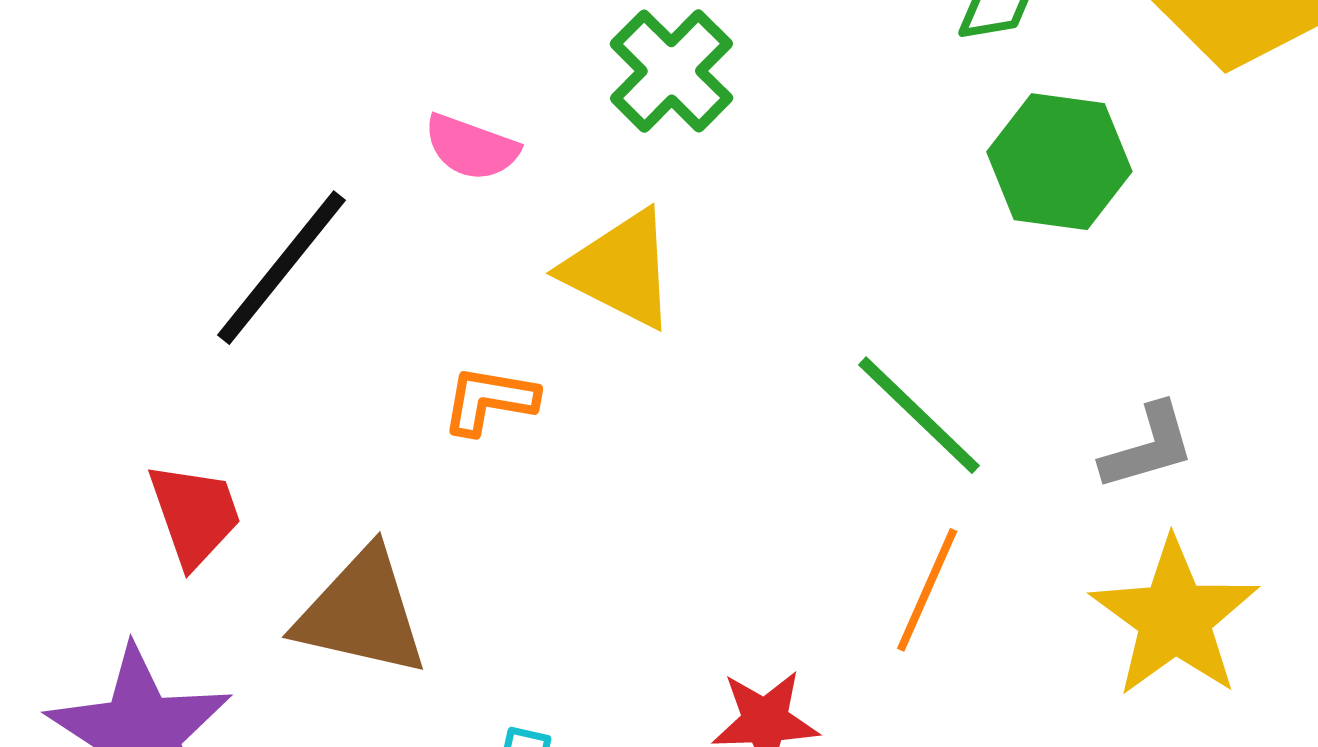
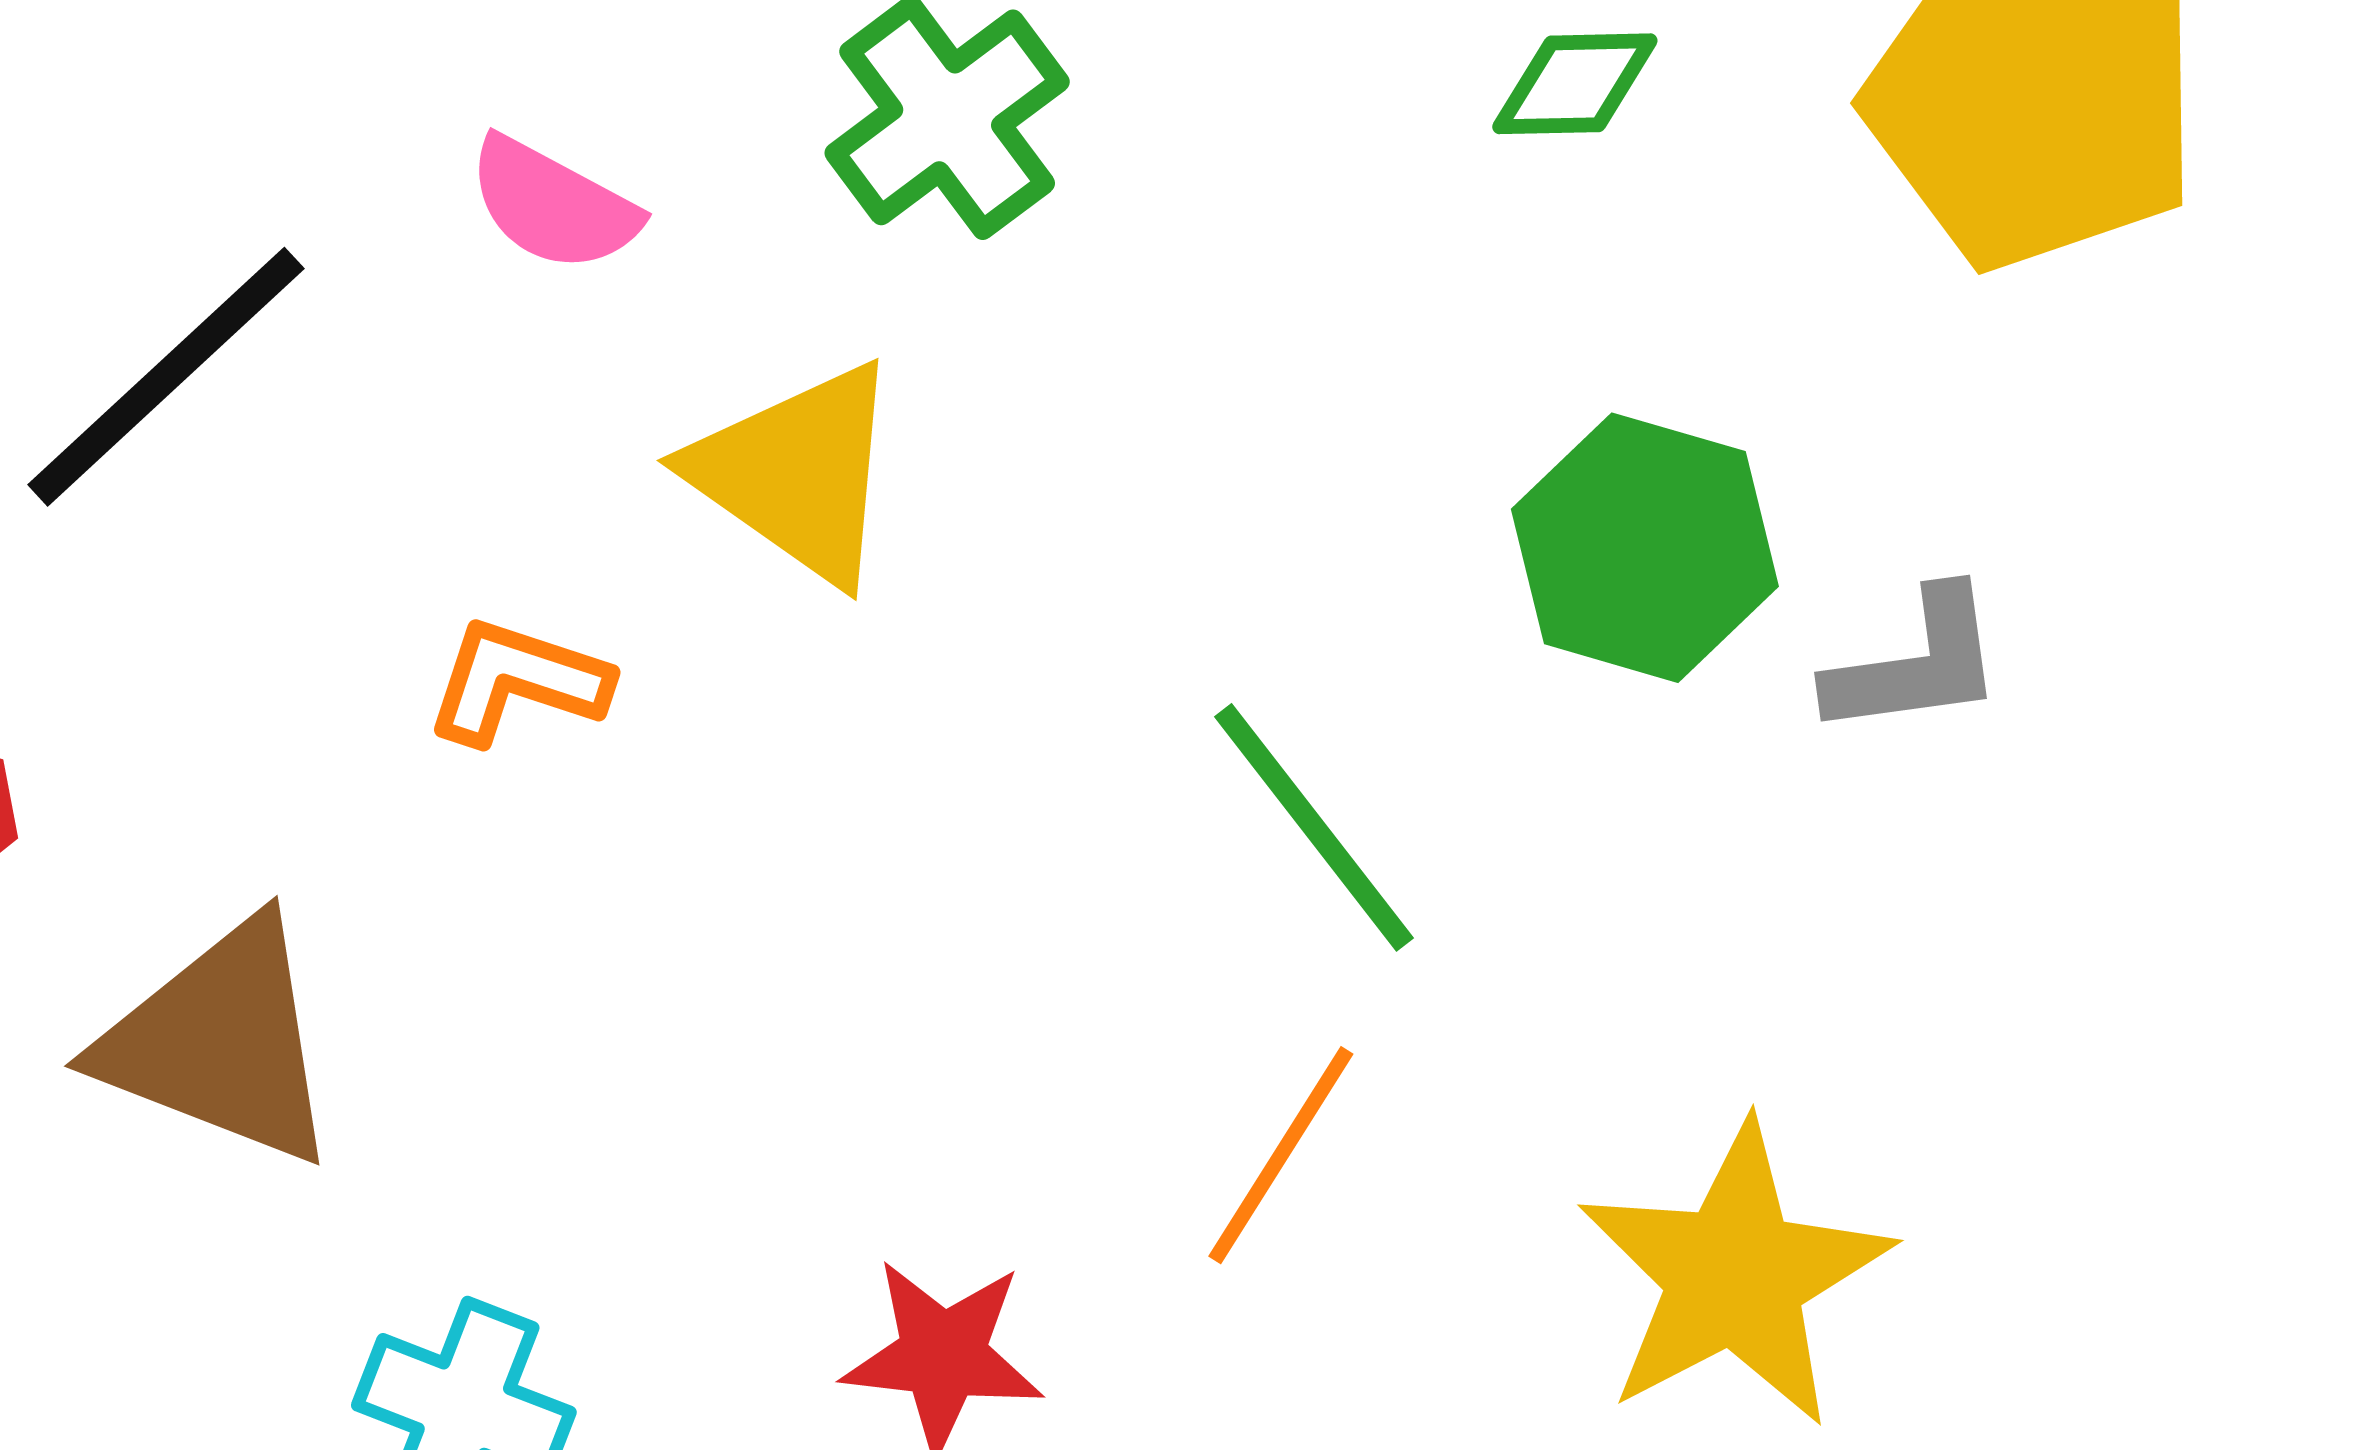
green hexagon: (1059, 162) -> (1645, 548), moved
gray L-shape: (1148, 447) -> (1916, 664), moved

